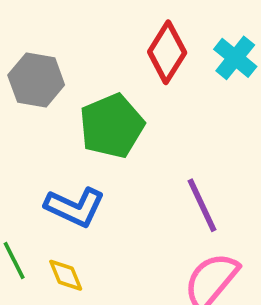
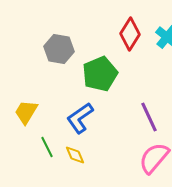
blue L-shape: (75, 207) -> (80, 118), turned 120

